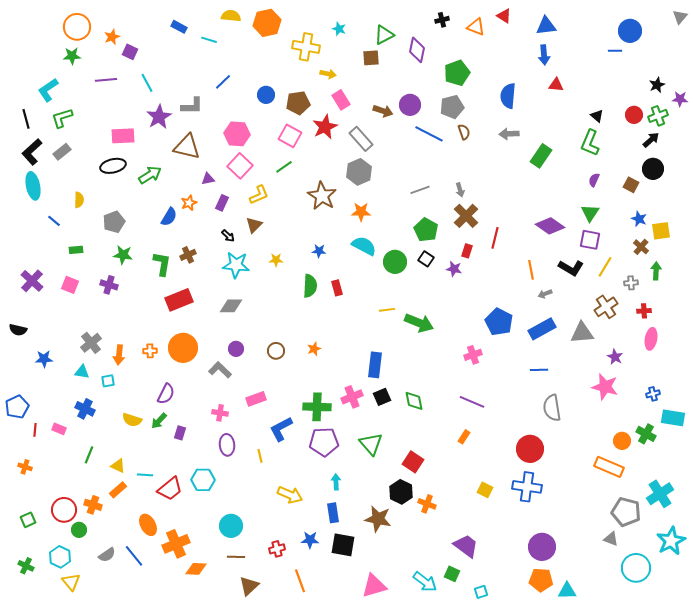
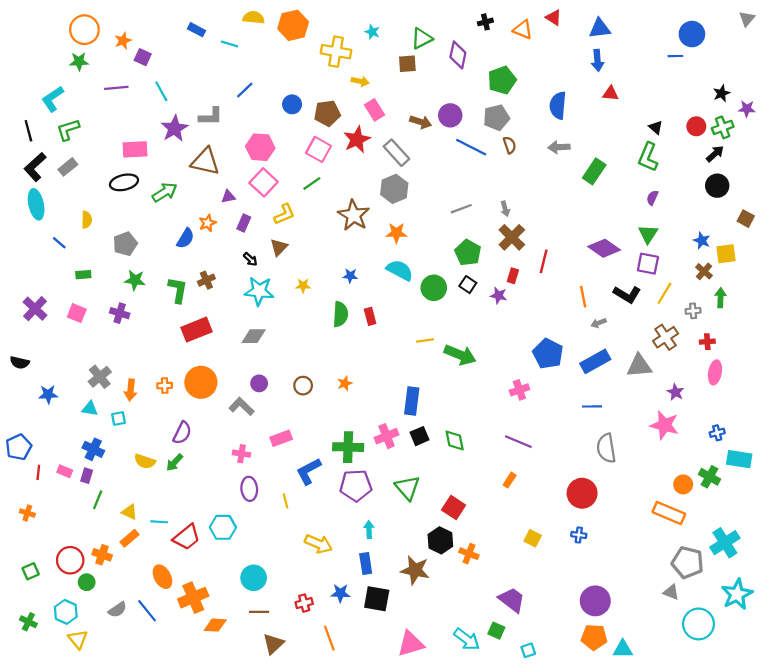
brown square: (631, 185) -> (746, 219), moved
purple rectangle: (180, 433) -> (87, 476), moved
blue cross: (527, 487) -> (579, 535), size x0.5

